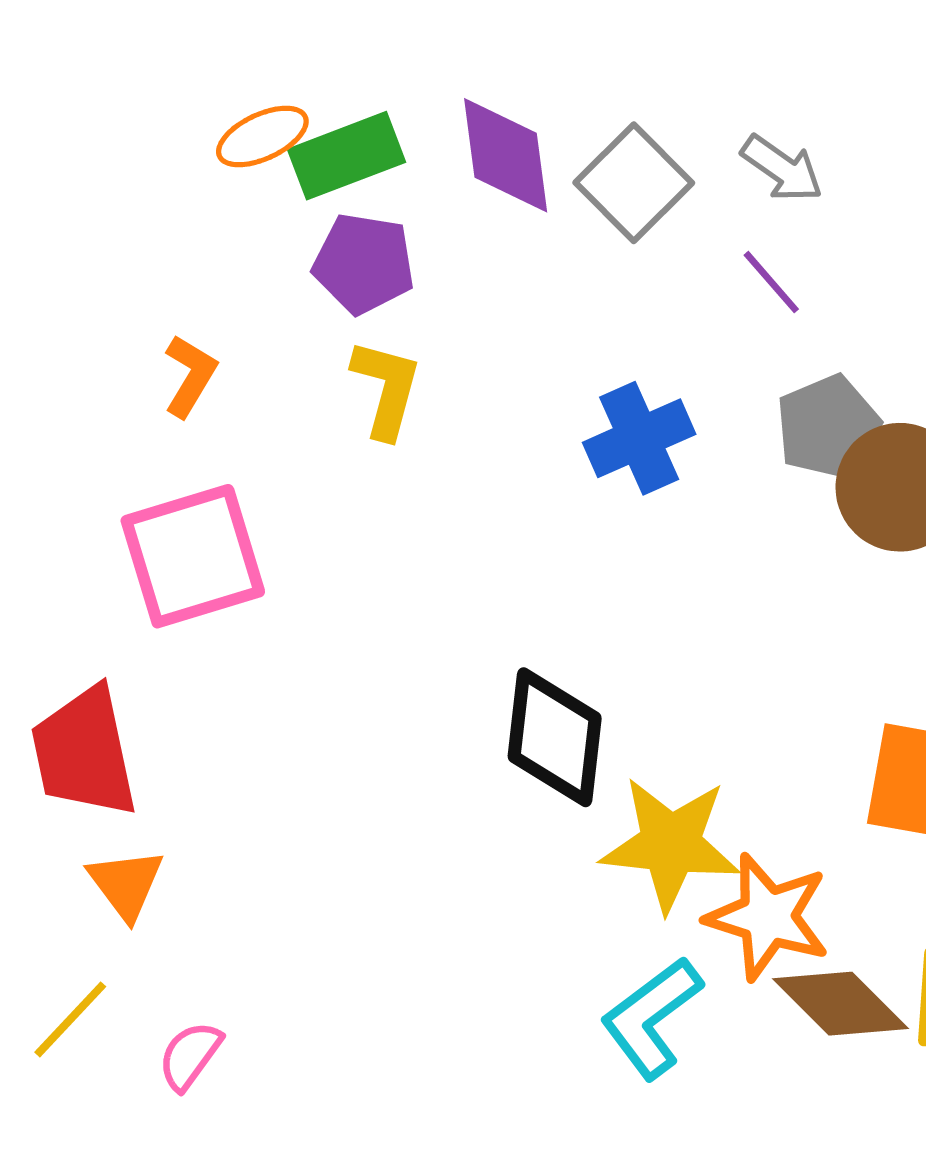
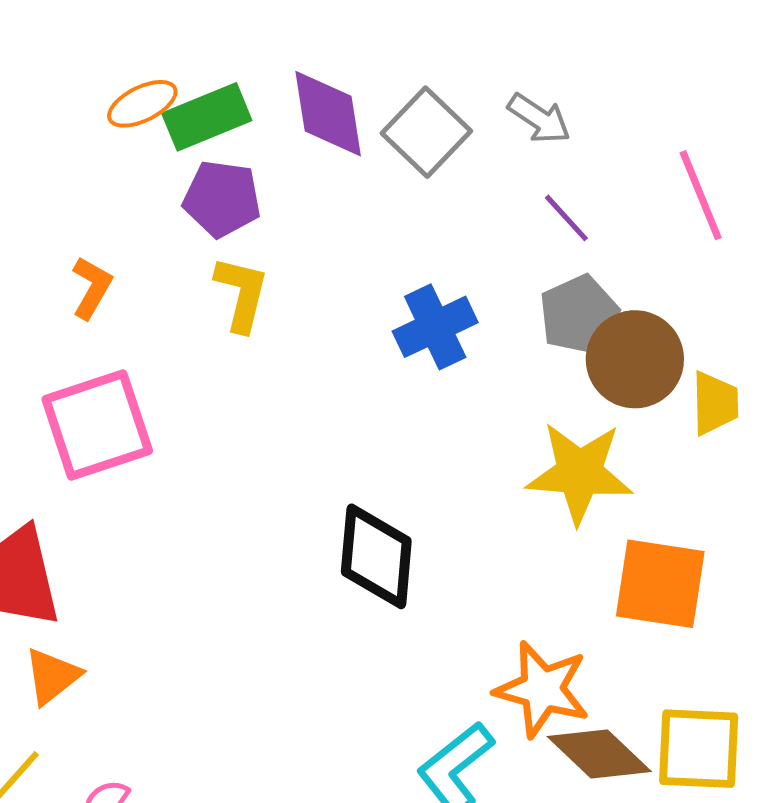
purple line: (771, 282) -> (566, 218), moved
yellow star: (671, 844) -> (579, 473), moved
orange triangle: (126, 884) -> (52, 676), turned 30

